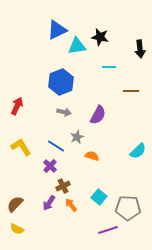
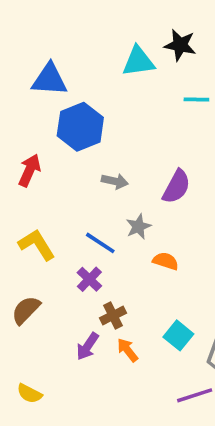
blue triangle: (57, 30) -> (49, 80), moved, turned 30
blue hexagon: (61, 82) -> (80, 127), moved
brown semicircle: (15, 204) -> (26, 310), moved

